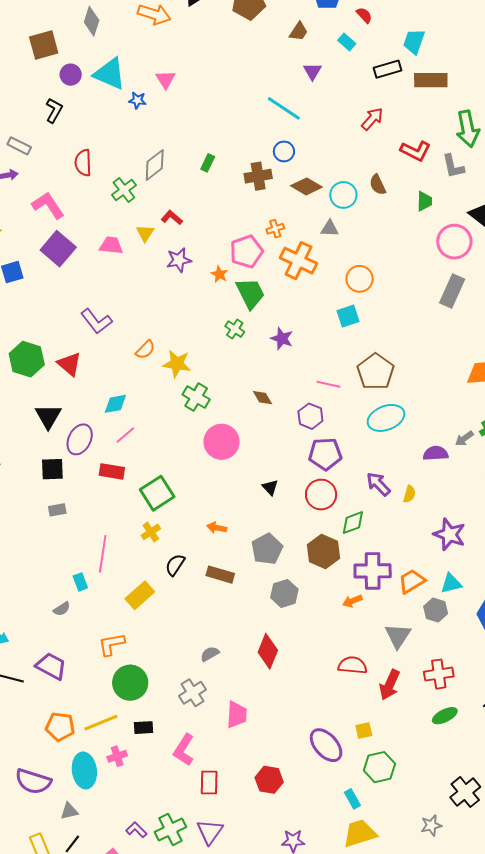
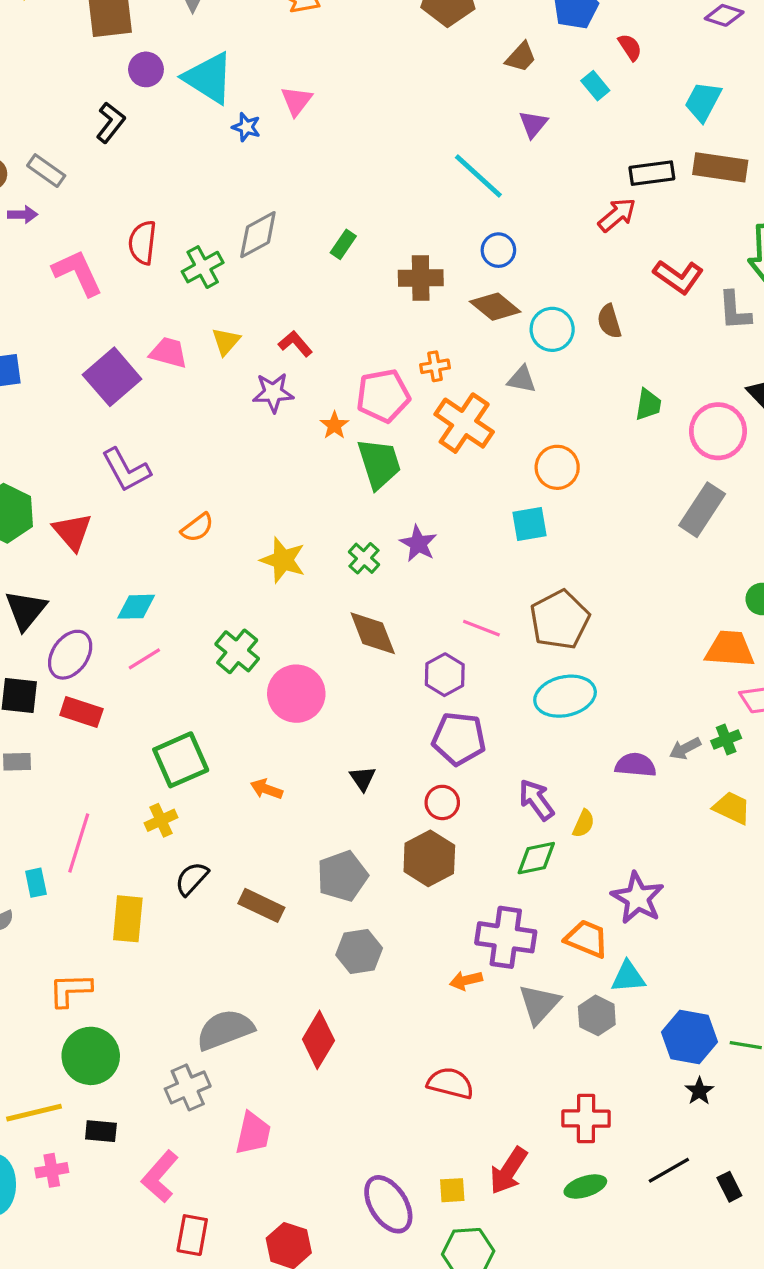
black rectangle: (388, 69) -> (652, 173), moved
blue circle: (284, 151) -> (498, 250), moved
red semicircle: (83, 163) -> (142, 243), moved
green trapezoid: (424, 201) -> (648, 405), moved
red L-shape: (172, 218) -> (295, 344), moved
purple square: (58, 249) -> (112, 377), moved
green cross: (235, 329) -> (364, 558), moved
yellow star: (177, 364) -> (283, 560), moved
green cross: (196, 397) -> (237, 651), moved
brown diamond: (262, 398) -> (373, 633), size x1.6
red rectangle: (112, 471) -> (81, 712), moved
red circle: (321, 495) -> (442, 802), size x0.7
green diamond: (353, 523) -> (536, 858), moved
orange arrow: (217, 528) -> (266, 789), moved
brown hexagon: (323, 552) -> (429, 858), moved
orange trapezoid: (412, 581) -> (587, 939), moved, turned 44
yellow rectangle: (140, 595) -> (128, 919), turned -52
gray triangle: (398, 636) -> (539, 1004), moved
gray semicircle: (210, 654) -> (225, 1030), size x1.8
red arrow: (390, 685) -> (508, 1171), moved

